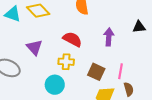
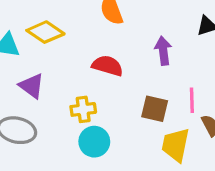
purple triangle: (34, 47) -> (32, 86), moved
yellow cross: (66, 62) -> (83, 109), moved

